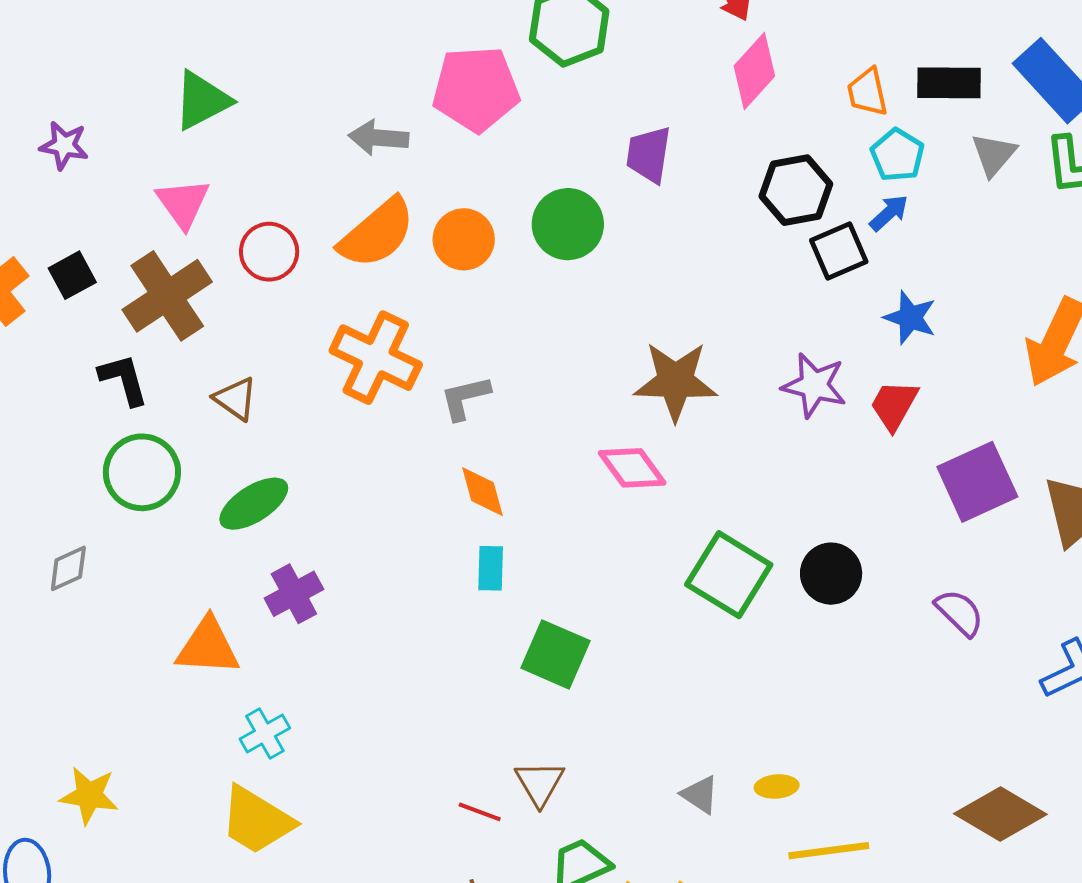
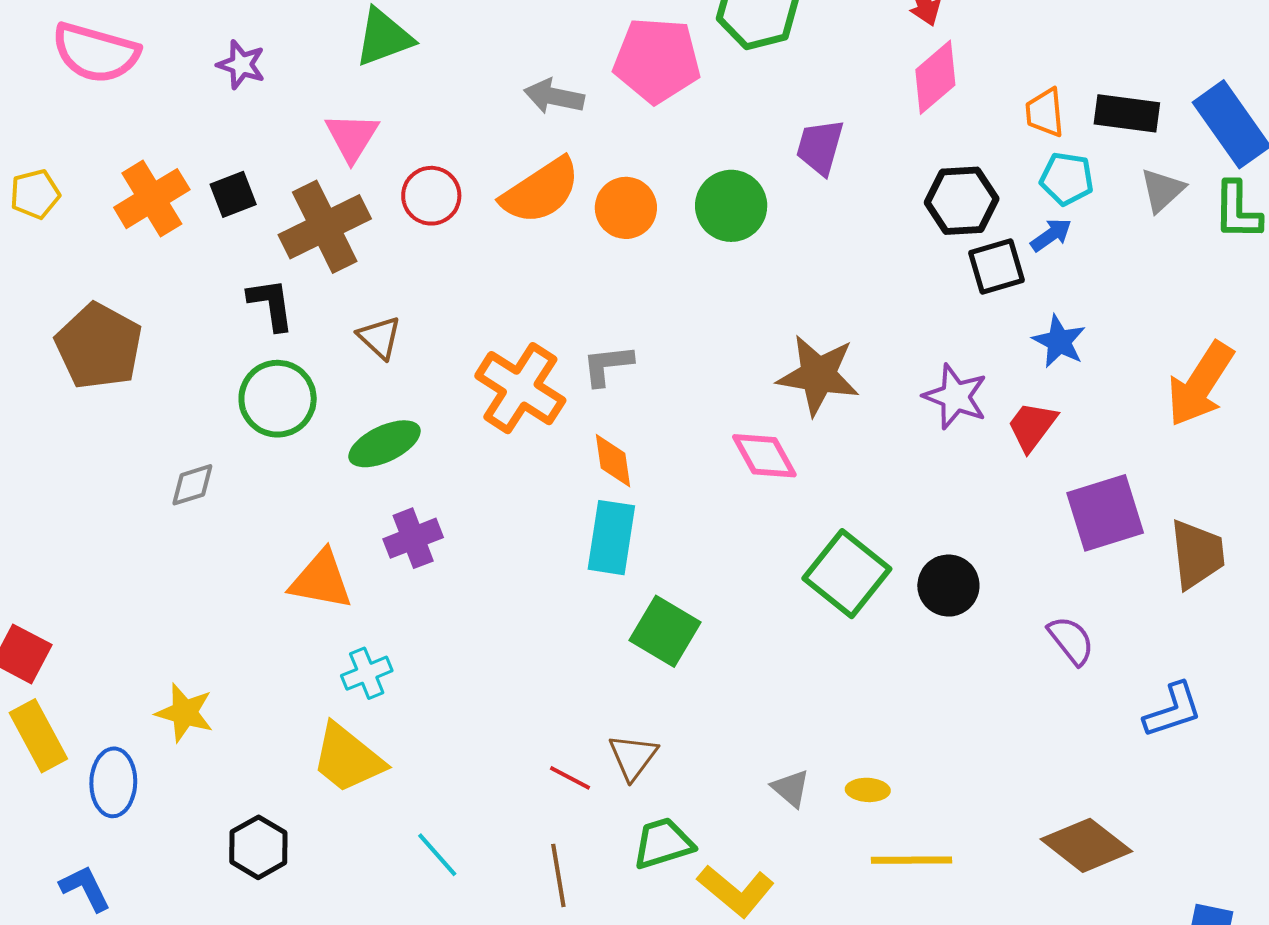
cyan pentagon: (897, 155) -> (1067, 179), turned -30
orange cross: (376, 358) -> (520, 388), moved
cyan rectangle: (491, 568) -> (611, 538), size x1.6

